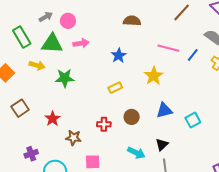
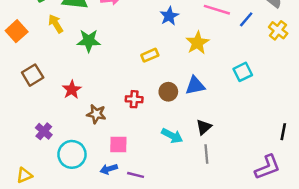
blue star: (119, 55) -> (169, 16), moved
yellow arrow: (37, 65) -> (56, 24), turned -140
blue triangle: (164, 110) -> (195, 86), moved
cyan square: (193, 120) -> (243, 72), moved
purple cross: (31, 154) -> (44, 131), turned -32

